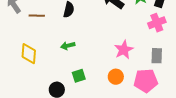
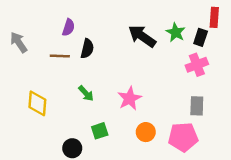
brown line: (37, 16) -> (60, 56), moved
green arrow: (68, 46) -> (86, 93), turned -120
pink star: (124, 50) -> (130, 98), moved

